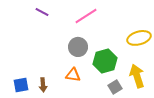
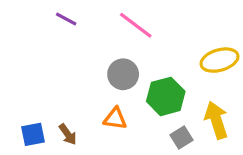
pink line: (86, 16) -> (136, 25), turned 70
brown arrow: (43, 85) -> (68, 134), turned -32

